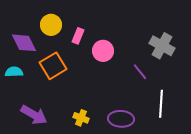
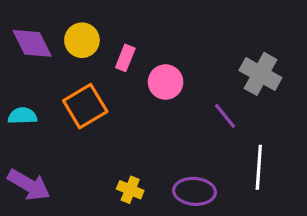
purple diamond: (24, 43) -> (32, 43), moved
purple arrow: (34, 115) -> (29, 185), moved

